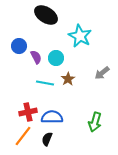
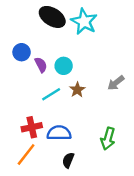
cyan star: (80, 36) -> (84, 21), moved
cyan line: (45, 83) -> (51, 94), turned -42
black semicircle: (47, 139) -> (68, 160), moved

